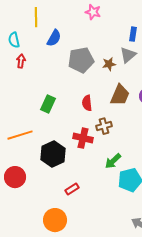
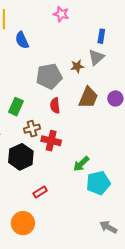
blue semicircle: (54, 38) -> (22, 40), turned 126
gray pentagon: (81, 60) -> (49, 76), moved
brown cross: (104, 126) -> (32, 129), moved

